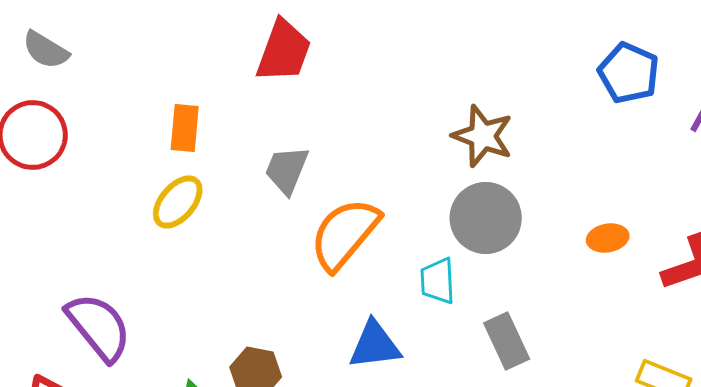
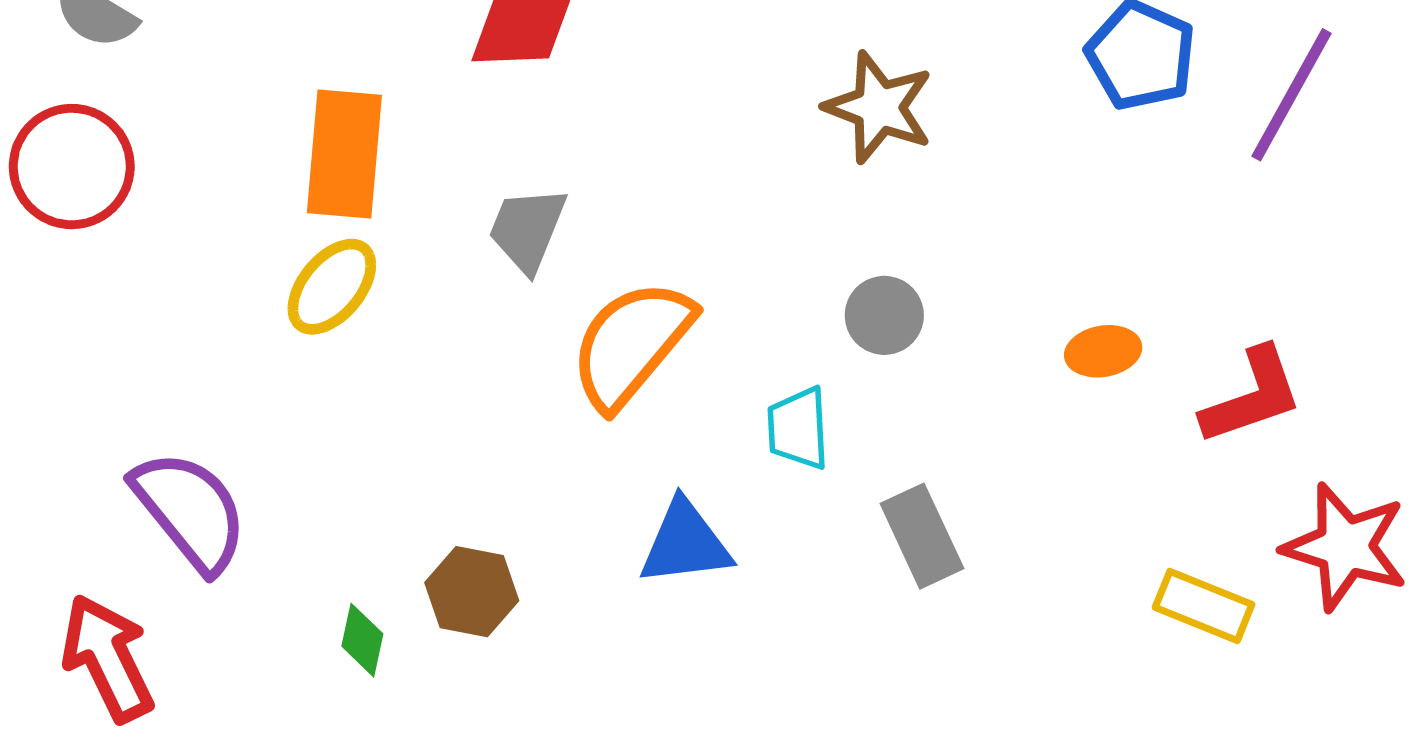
orange rectangle: (185, 128) -> (344, 154), size x1.5
brown star: (483, 136) -> (879, 107), moved
gray circle: (486, 218) -> (884, 315), size x0.6

